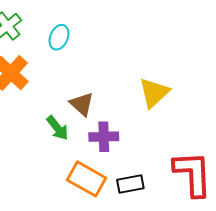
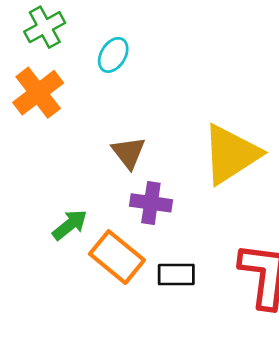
yellow triangle: (154, 93) -> (231, 154), size x1.4
green arrow: (57, 128) -> (70, 225), moved, turned -100

